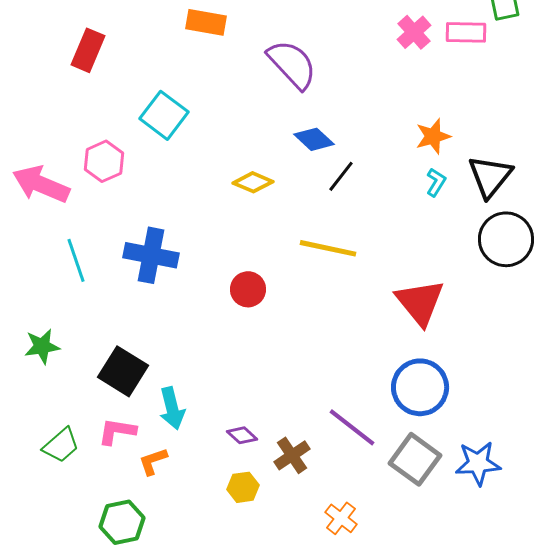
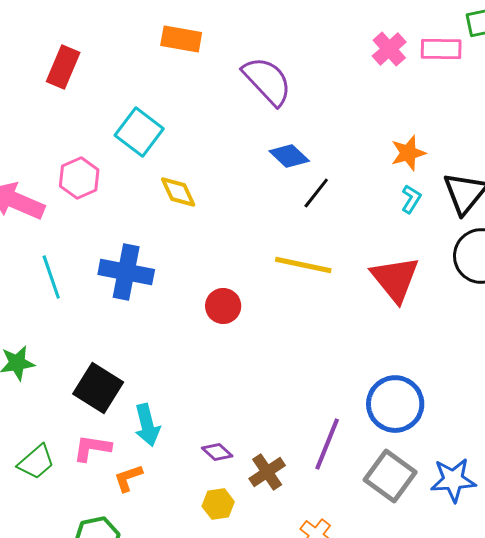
yellow diamond: (253, 182) -> (178, 192), moved, turned 42
red triangle: (420, 302) -> (395, 279), moved
purple line: (352, 427) -> (327, 444), turned 74

